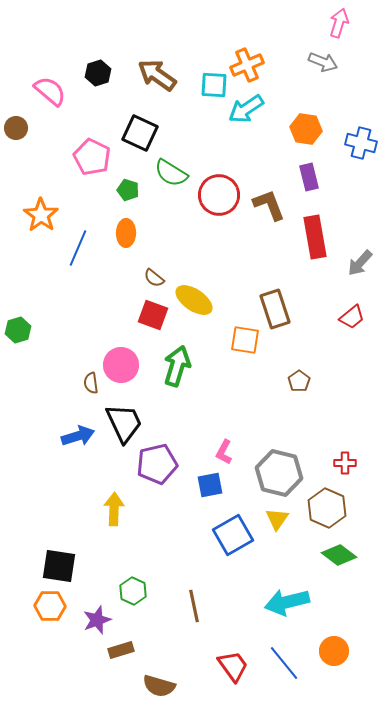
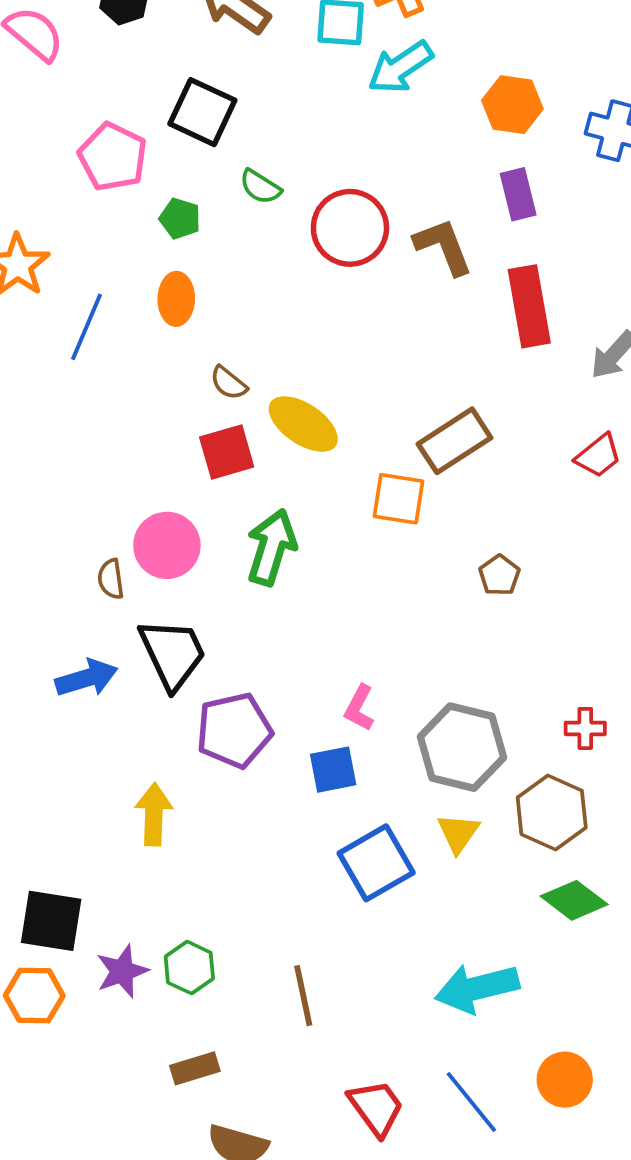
green semicircle: (171, 173) -> (260, 187), size x0.7
brown rectangle: (275, 309) -> (455, 441), turned 75
red square: (153, 315) -> (227, 452), turned -36
purple star: (97, 620) -> (122, 971), moved
brown rectangle: (121, 650) -> (195, 1068), moved

